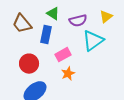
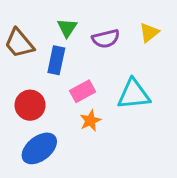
green triangle: (53, 14) -> (67, 28), turned 32
cyan triangle: (93, 41) -> (134, 94), moved, turned 30

